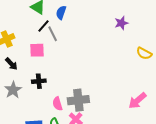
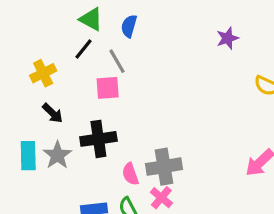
black line: (43, 26) -> (84, 49), moved
pink square: (37, 50) -> (108, 88), moved
black cross: (39, 81) -> (98, 139), size x1.5

